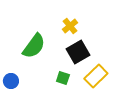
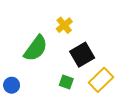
yellow cross: (70, 26) -> (64, 25), moved

